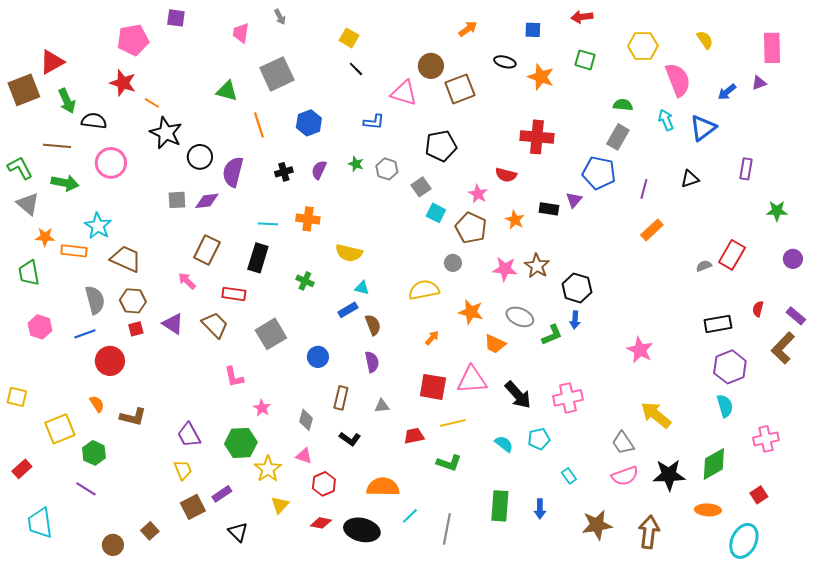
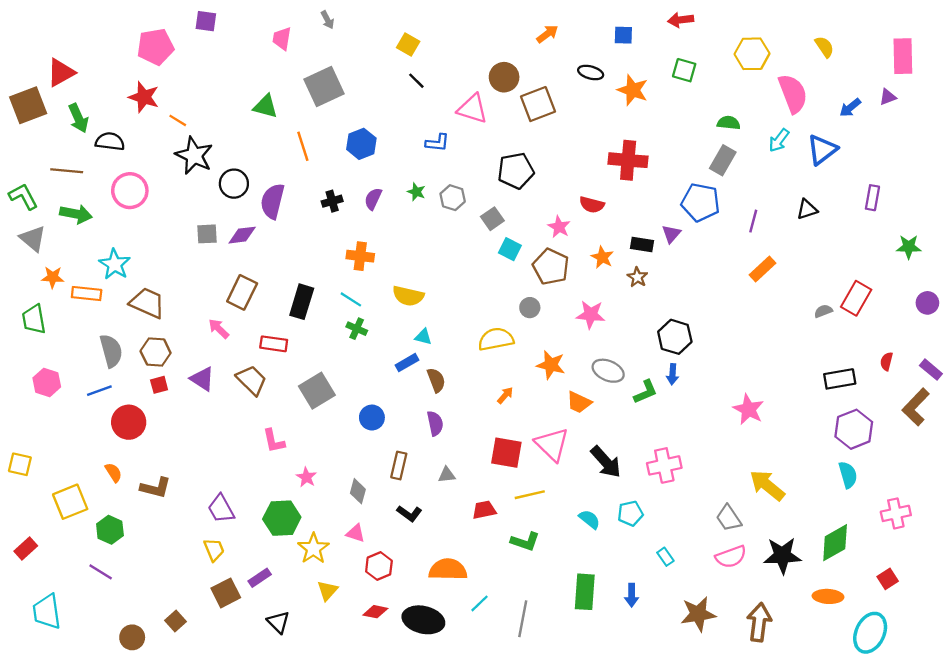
cyan arrow: (666, 120) -> (779, 140), turned -120
cyan line: (268, 224) -> (351, 299), moved, turned 30
brown star: (537, 266) -> (637, 277), moved, size x0.7
pink triangle: (472, 380) -> (552, 444), turned 48

